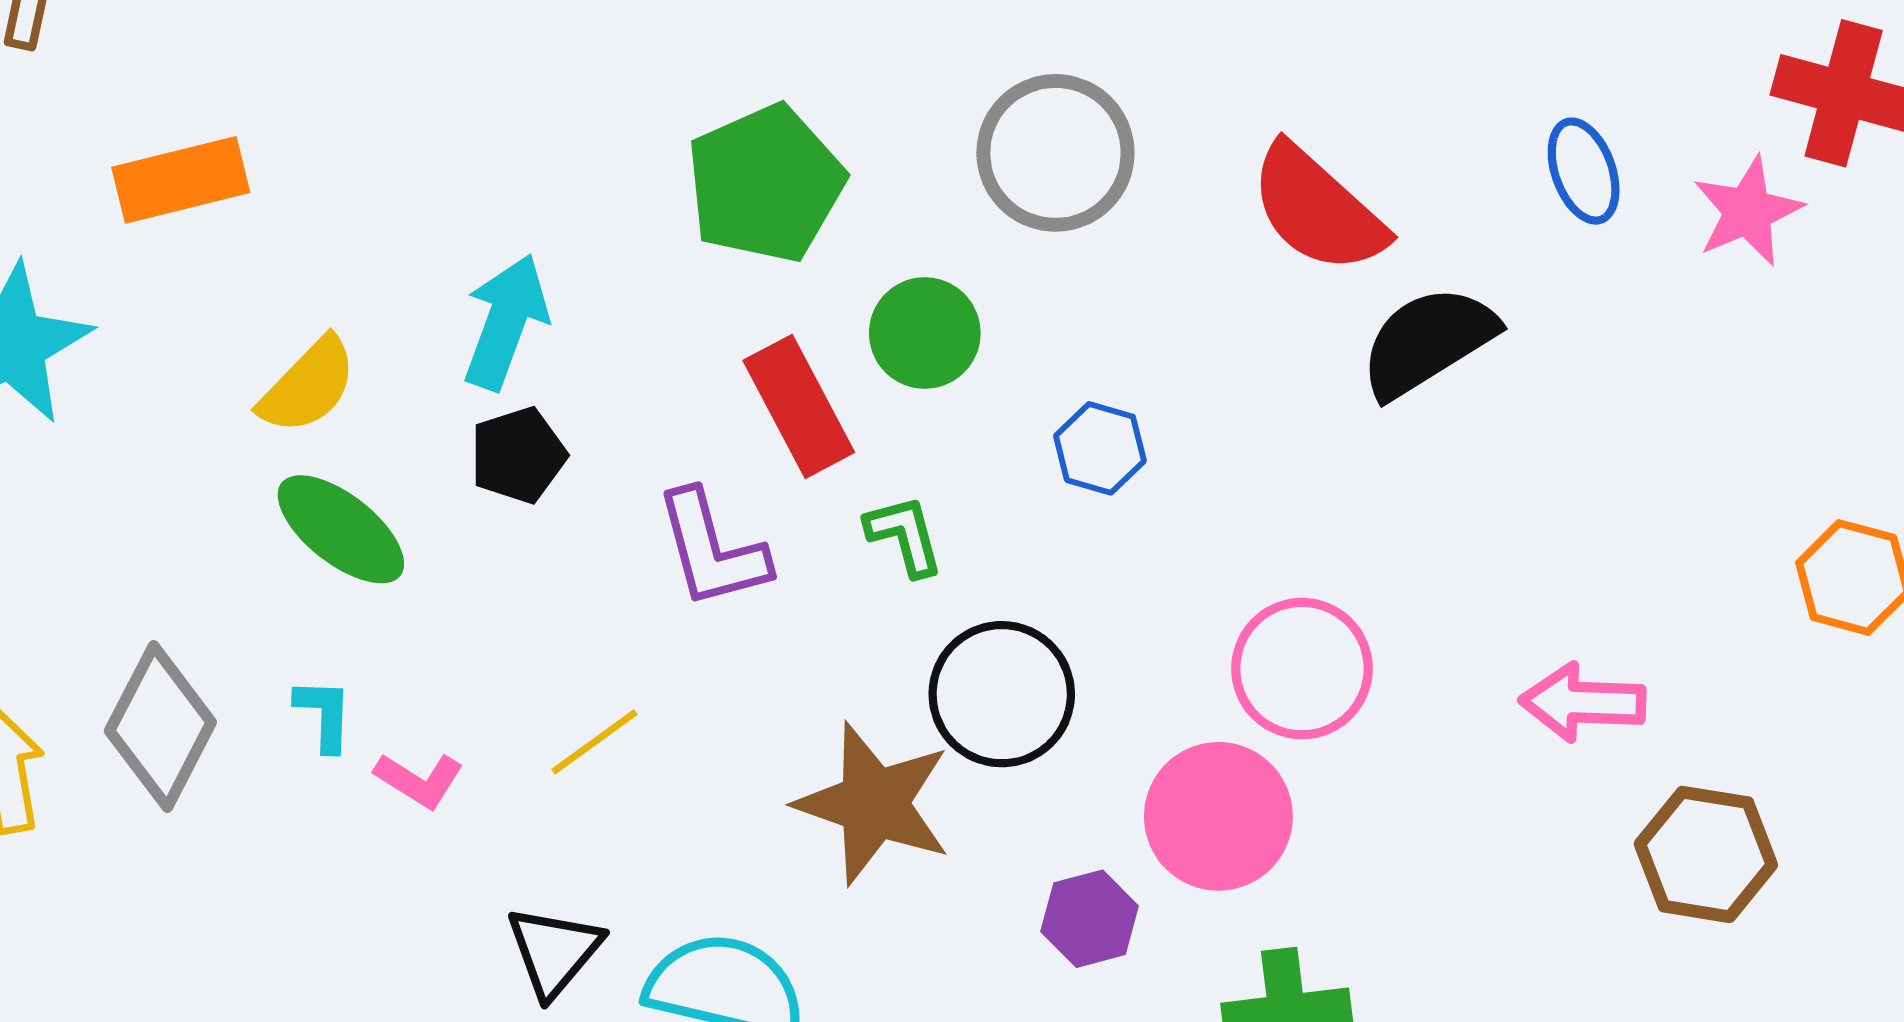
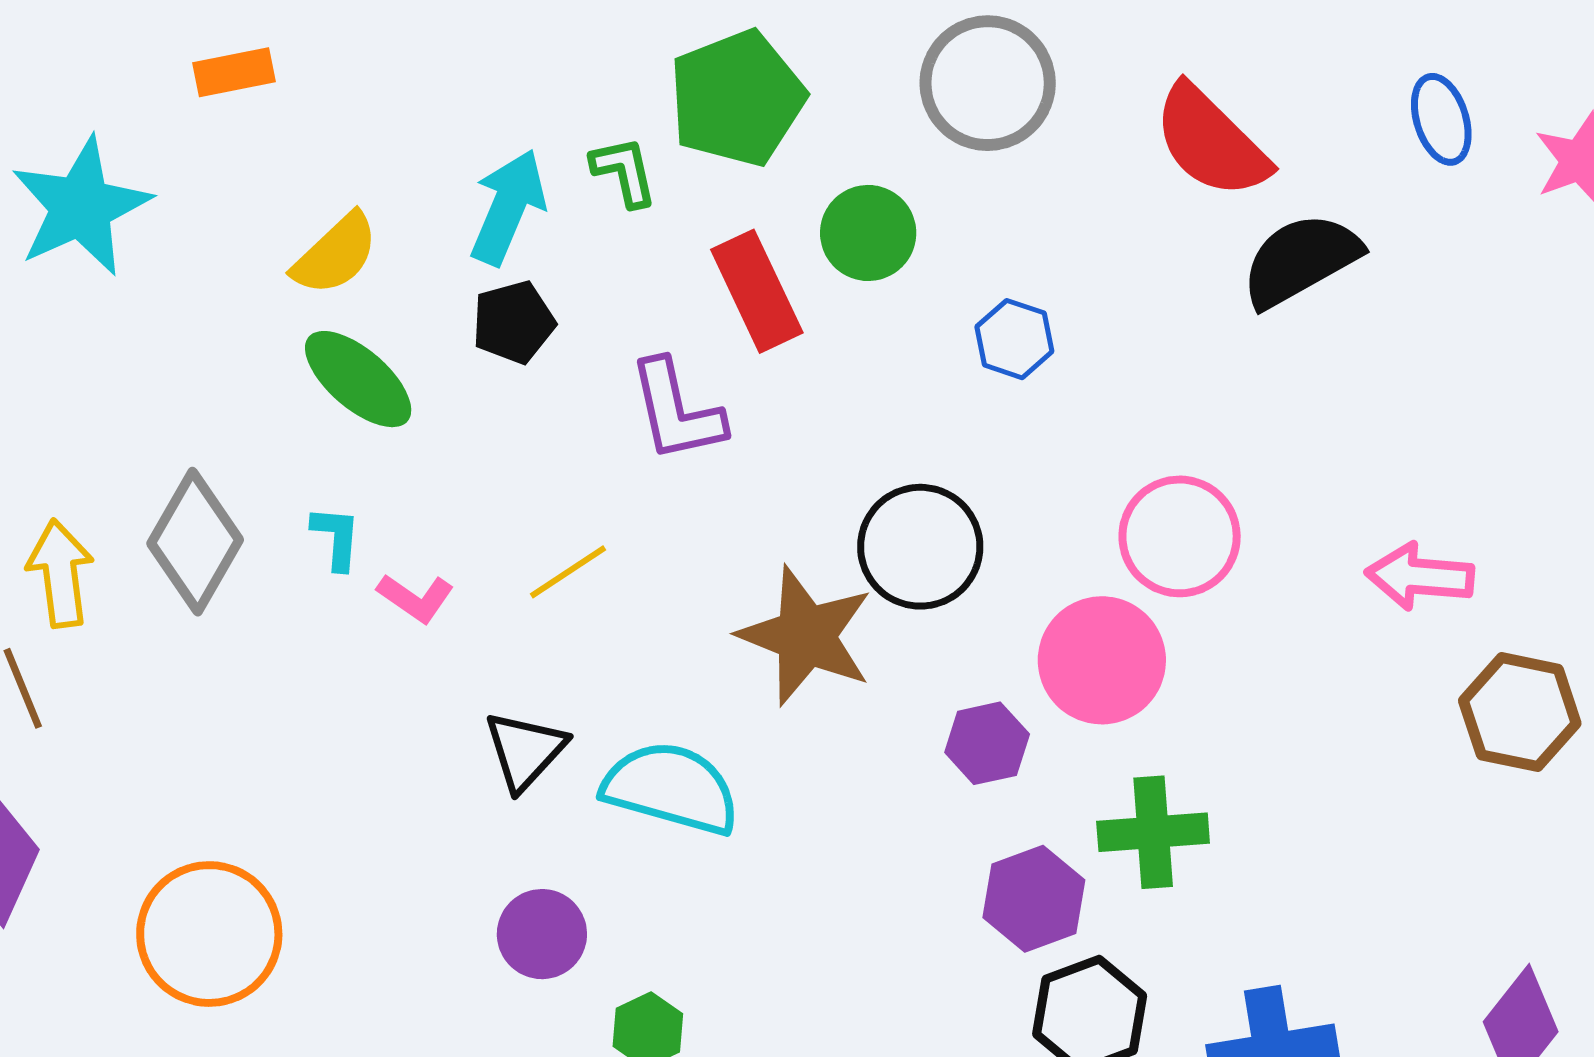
orange rectangle: (181, 180) -> (234, 72), size x0.7
green L-shape: (905, 535) -> (624, 171), moved

